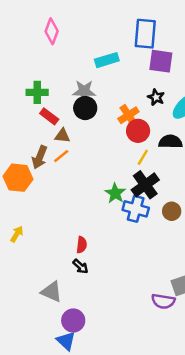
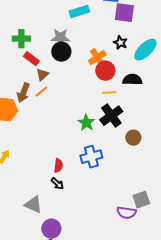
brown triangle: (62, 136) -> (42, 75), turned -48
yellow line: (143, 157) -> (109, 93), turned 56
blue cross: (136, 209) -> (91, 157), moved, turned -30

